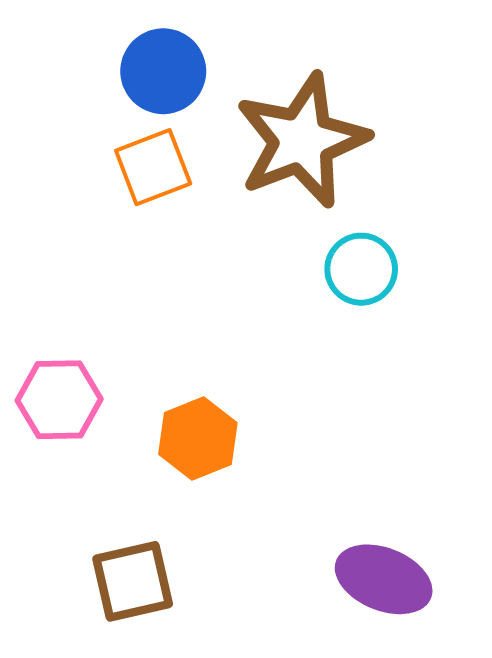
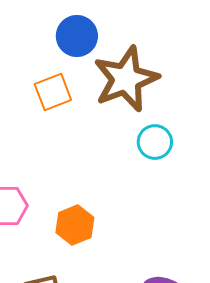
blue circle: (163, 71) -> (77, 36), moved

